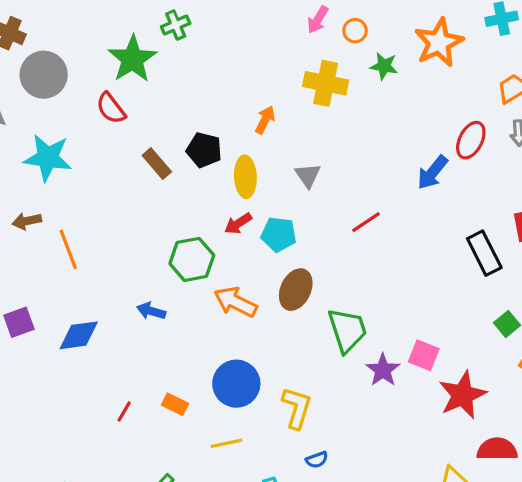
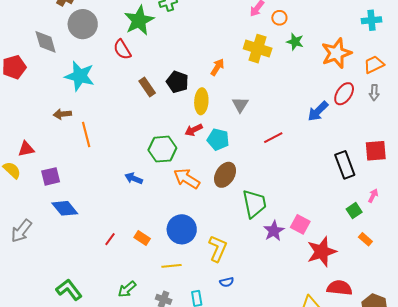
orange star: (439, 43) -> (336, 53), moved
blue diamond: (79, 335) -> (65, 208), moved, turned 52

